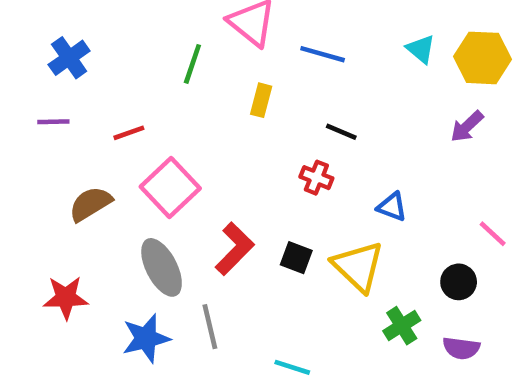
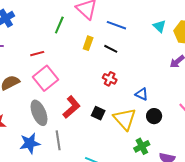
black line: (341, 132) -> (111, 49), moved
red line: (129, 133) -> (37, 54), moved
black circle: (459, 282) -> (154, 116), moved

